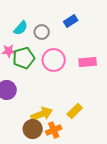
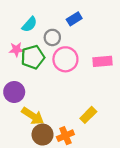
blue rectangle: (71, 21) -> (74, 19), moved
gray circle: (42, 32) -> (52, 37), moved
yellow arrow: (42, 114) -> (33, 116), moved, turned 55

